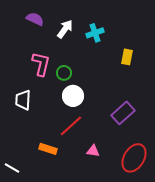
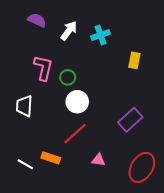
white line: (12, 168) -> (25, 164), moved

